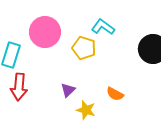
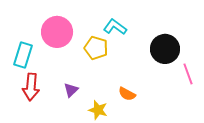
purple triangle: (68, 90) -> (71, 90), moved

